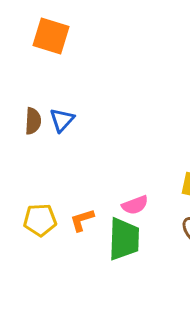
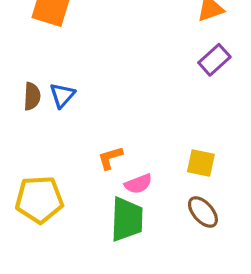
yellow pentagon: (40, 220) -> (39, 199), size x1.4
orange L-shape: (82, 220) -> (110, 158), moved

